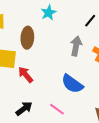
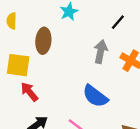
red arrow: (26, 75) -> (29, 92), moved

